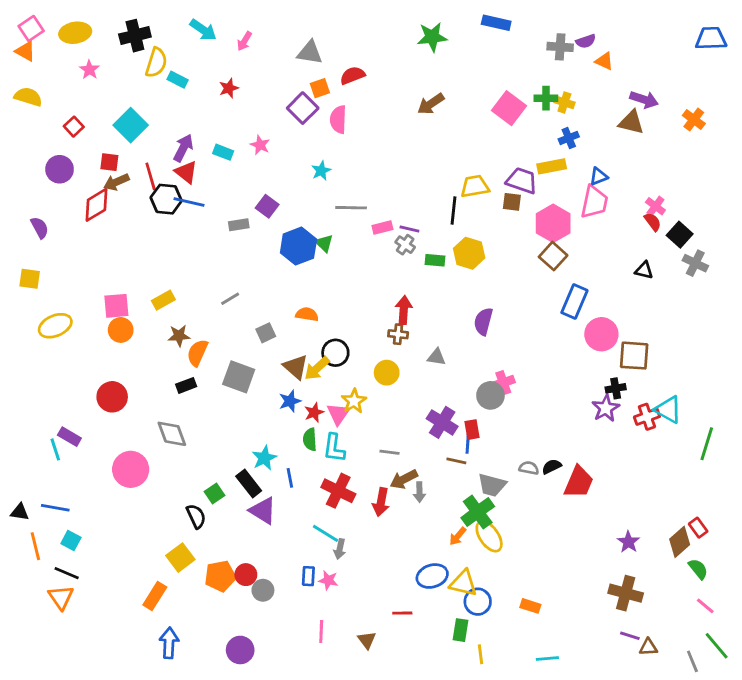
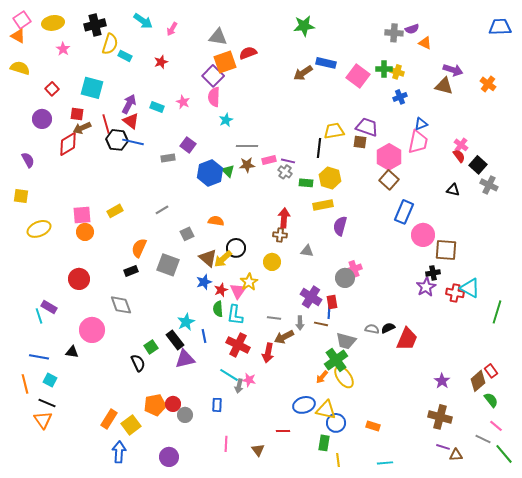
blue rectangle: (496, 23) -> (326, 63), moved
orange square: (320, 88) -> (225, 62), size x1.6
pink semicircle: (338, 119) -> (214, 97), moved
cyan square: (131, 125) -> (92, 88), turned -30
yellow rectangle: (552, 166) -> (323, 205), moved
brown star: (179, 336) -> (247, 165), moved
red cross: (647, 417) -> (455, 293), turned 30
gray arrow: (419, 492) -> (300, 323), moved
purple triangle: (263, 511) -> (185, 359), turned -45
black triangle: (20, 512) -> (72, 352), moved
yellow square: (180, 558) -> (131, 425), moved
pink star: (328, 580) -> (249, 380), moved
gray line: (692, 661) -> (483, 439), moved, turned -42

